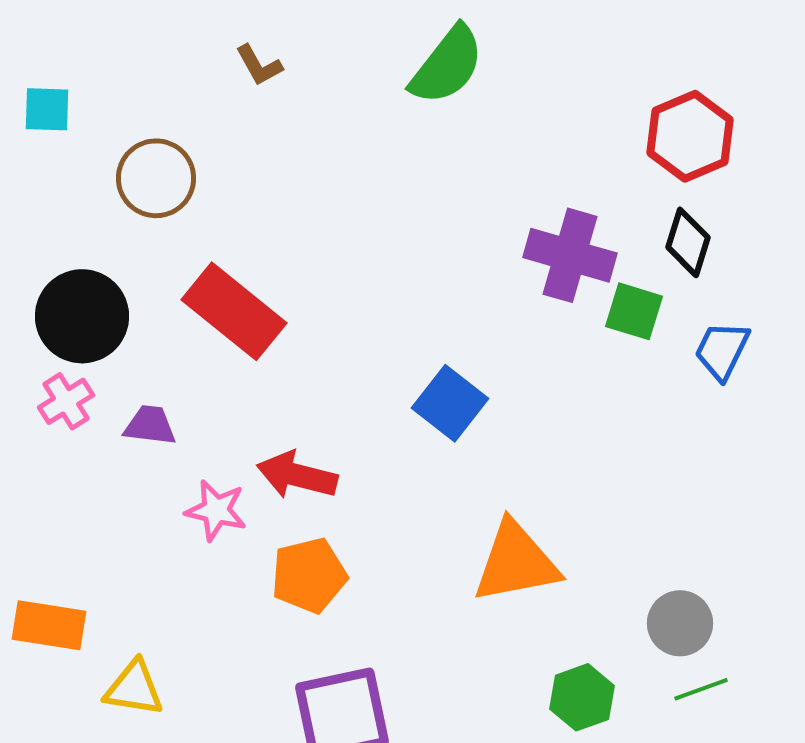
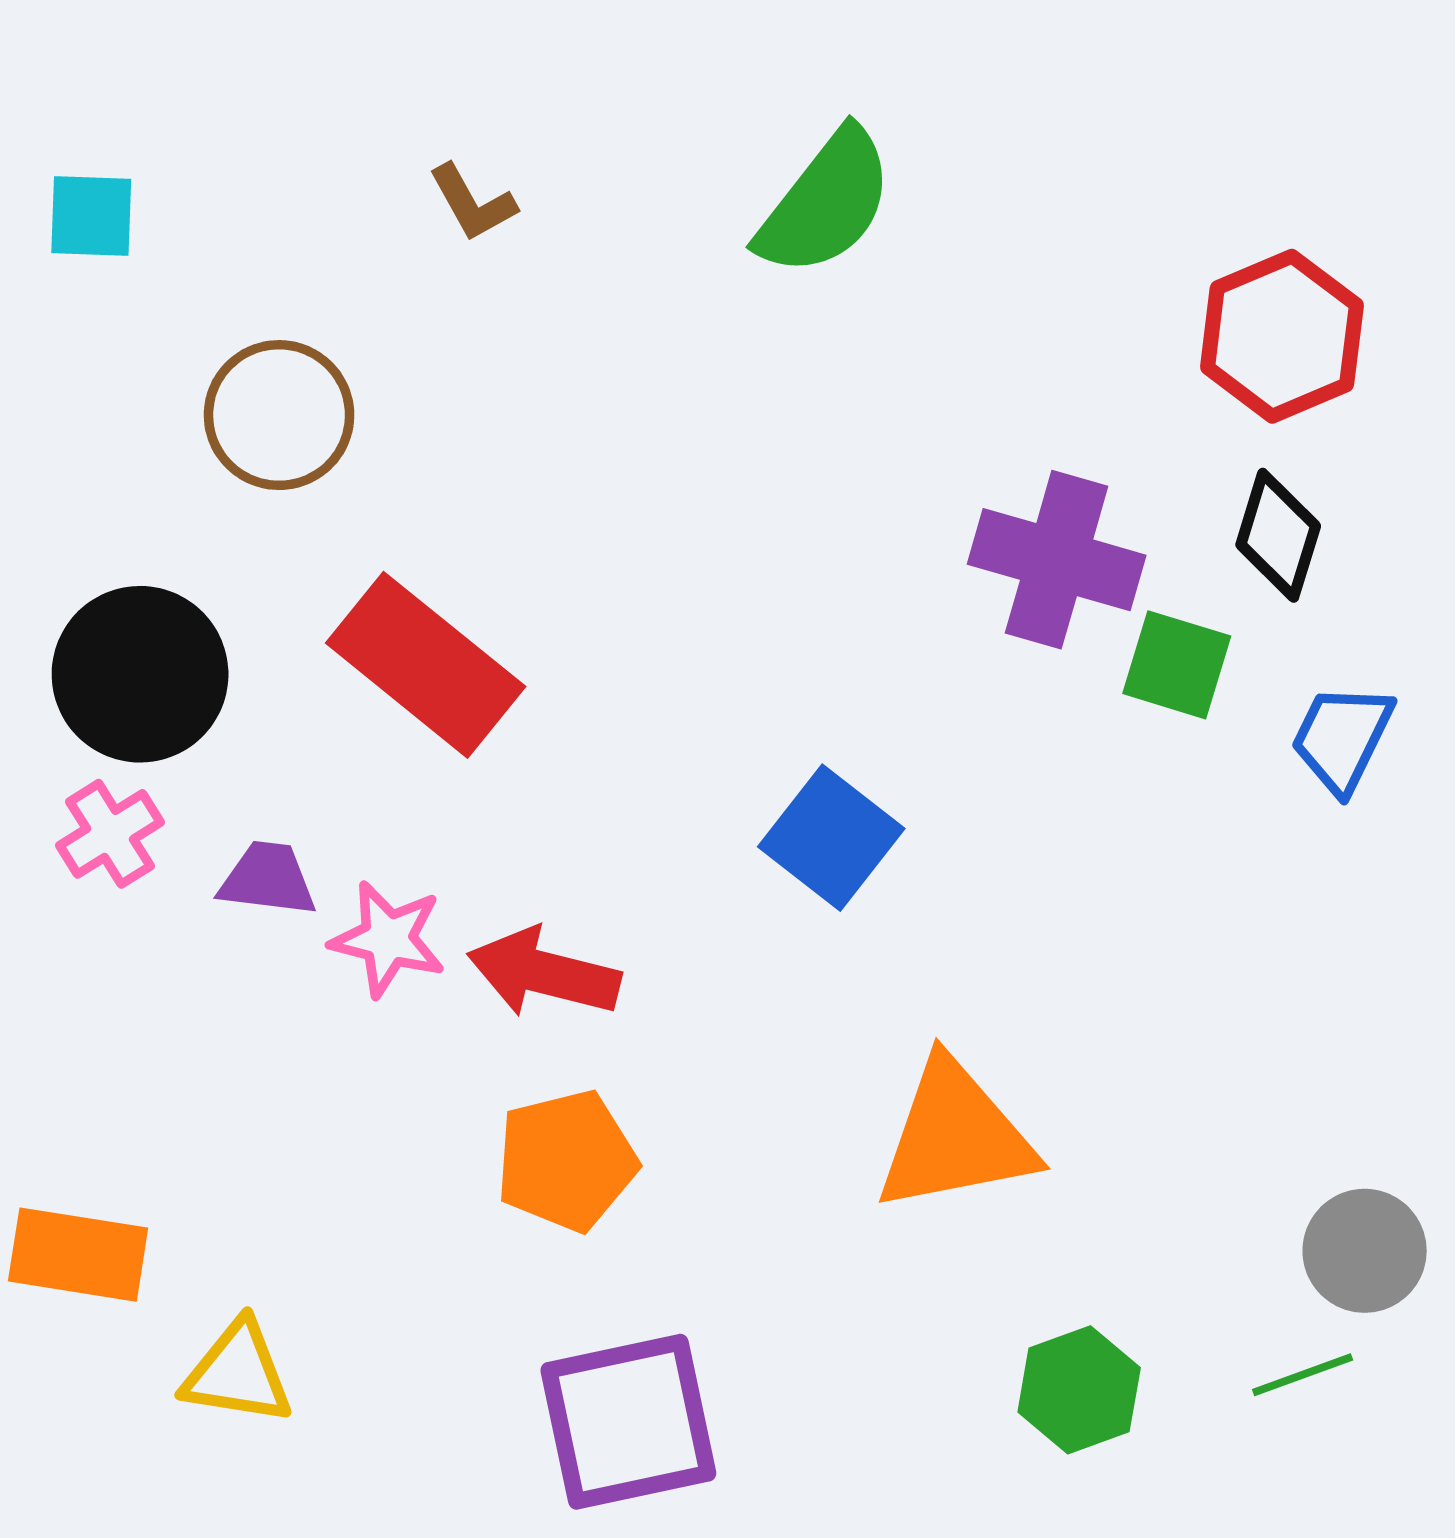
cyan square: (47, 109) -> (91, 216), moved
pink star: (216, 510) -> (388, 939), moved
gray circle: (680, 623) -> (1365, 1251), moved

